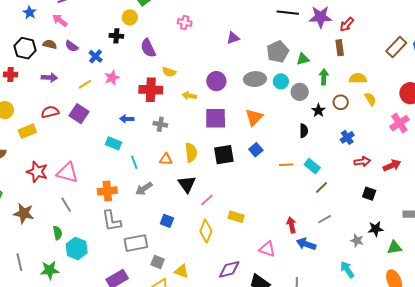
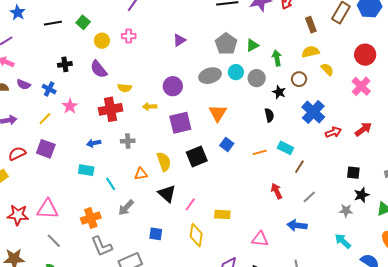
yellow circle: (130, 17) -> (102, 41), moved
brown rectangle: (340, 48) -> (311, 25), moved
blue cross: (347, 137) -> (313, 112), size x1.6
black square: (369, 194) -> (353, 173), moved
red arrow: (291, 225) -> (277, 191), moved

